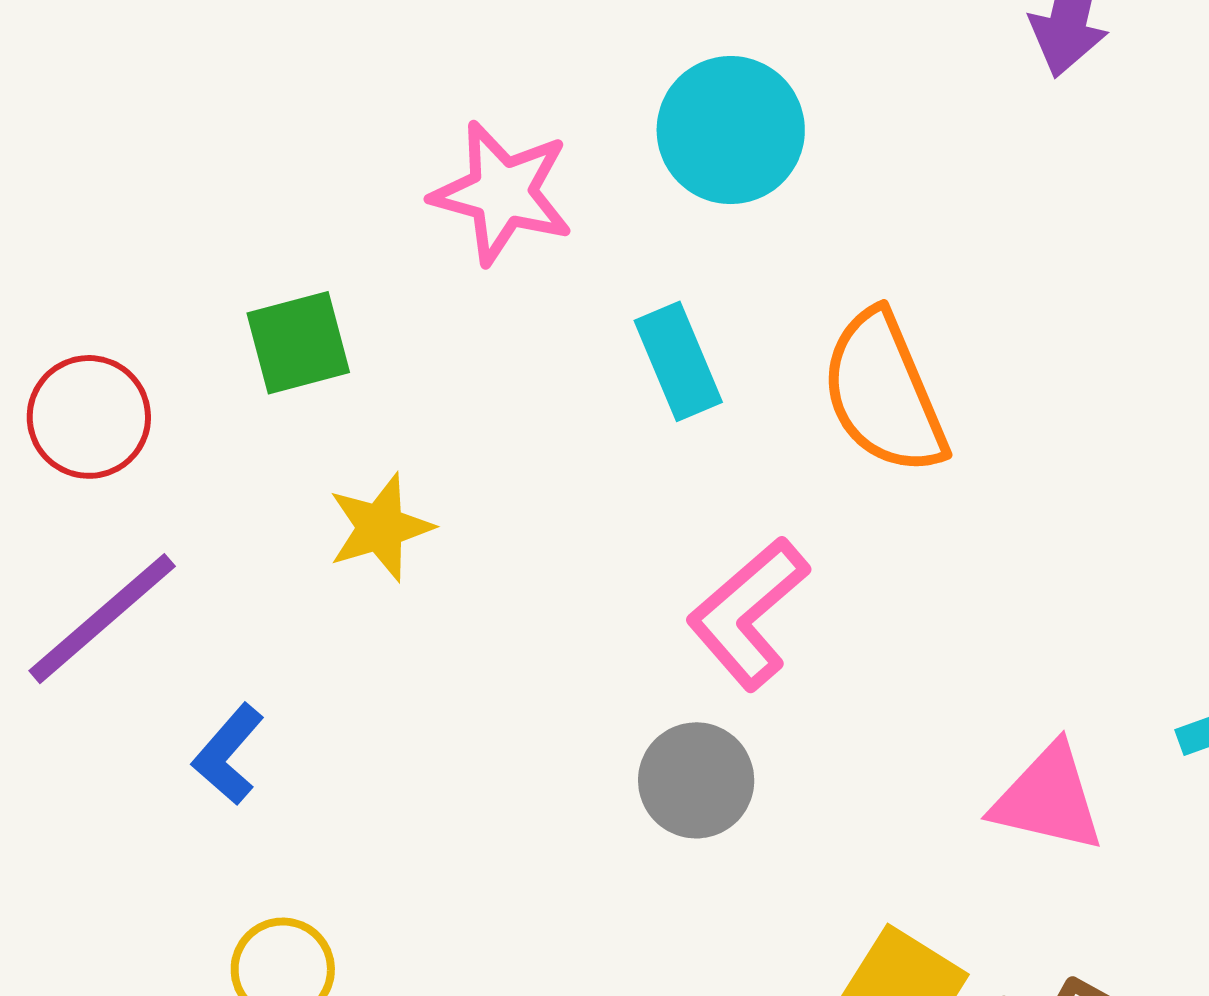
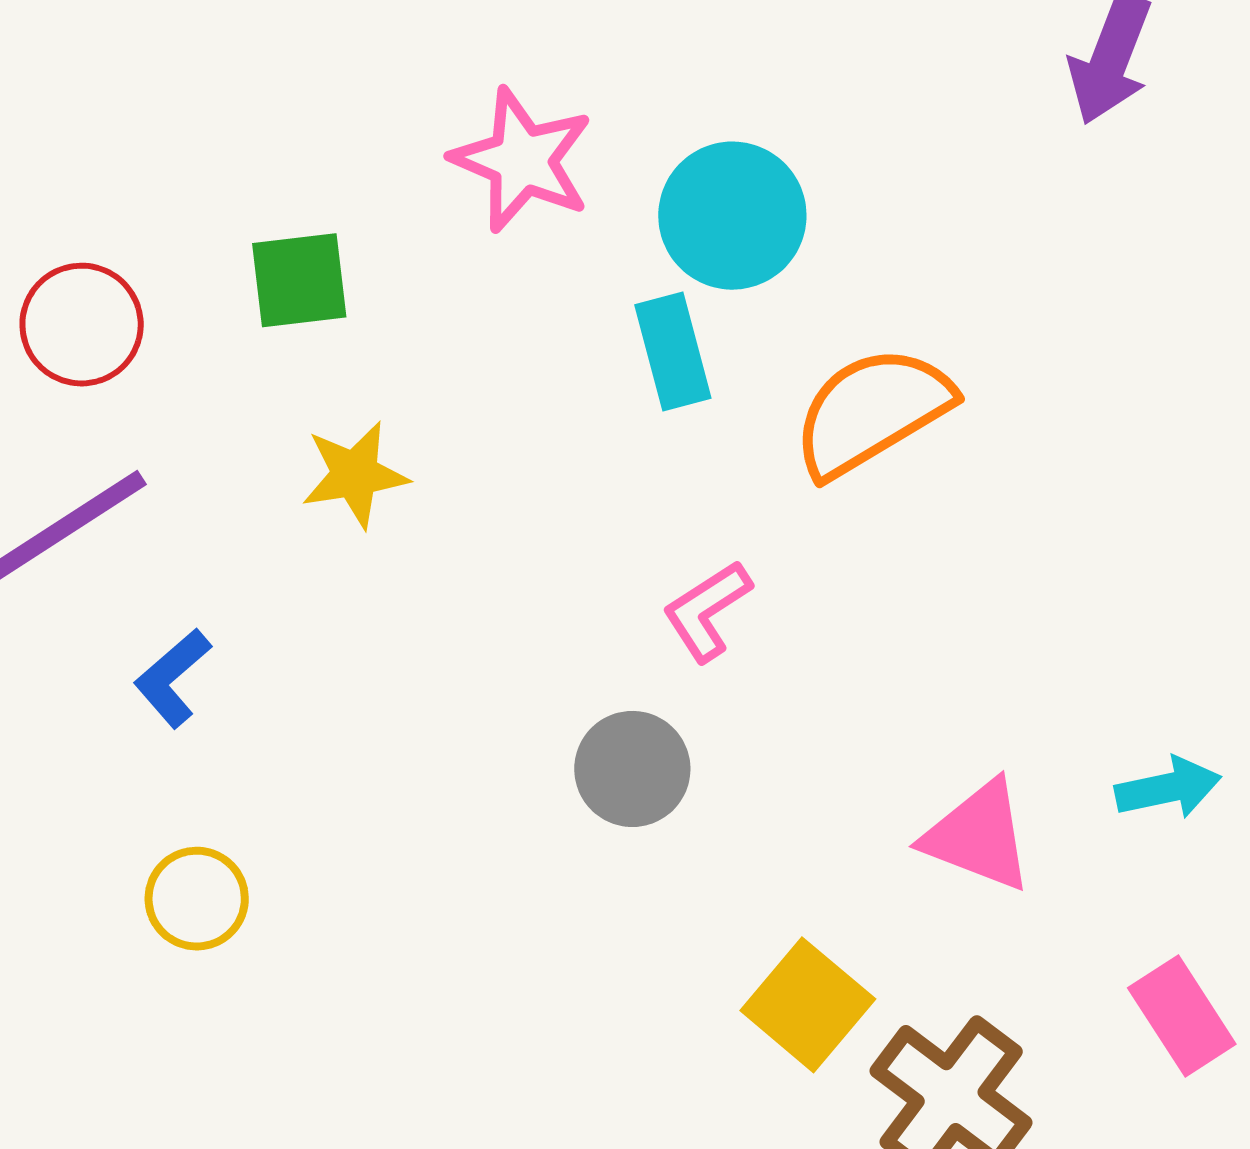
cyan circle: (731, 130) -> (732, 216), moved
orange semicircle: (884, 393) -> (872, 411), turned 74
pink L-shape: (748, 613) -> (707, 611), size x0.7

